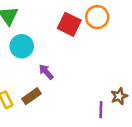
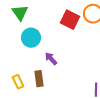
brown rectangle: (31, 96) -> (39, 79), turned -63

